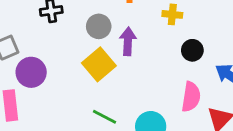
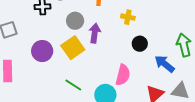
purple circle: (31, 72) -> (42, 51), moved
pink semicircle: (191, 97) -> (123, 75), moved

